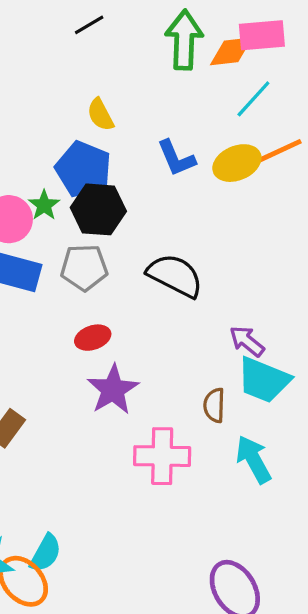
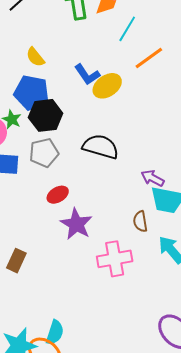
yellow ellipse: (237, 163) -> (107, 86), moved

